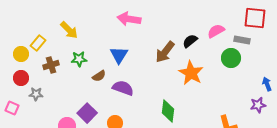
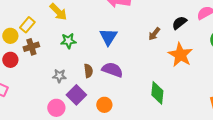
brown arrow: (165, 52) -> (154, 34), size x0.6
brown cross: (51, 65) -> (31, 47), moved
brown semicircle: (99, 76) -> (88, 71), moved, turned -64
gray star: (36, 94) -> (59, 76), moved

